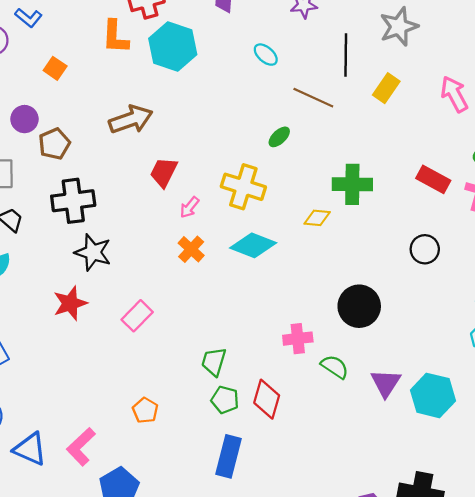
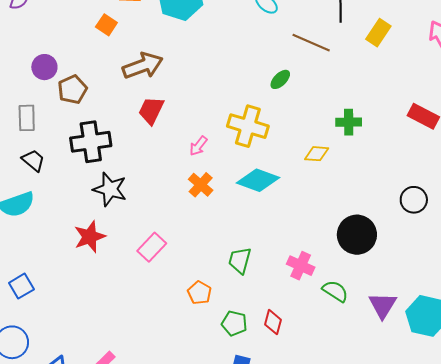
orange square: (55, 68) -> (106, 25), moved
red trapezoid: (164, 172) -> (151, 110), moved
green cross: (352, 184) -> (349, 122), size x0.7
black circle: (425, 249) -> (414, 200), moved
pink cross: (298, 339) -> (301, 266), turned 32
green trapezoid: (214, 362) -> (240, 260), moved
red diamond: (267, 399) -> (273, 322), size x0.7
orange pentagon: (145, 410) -> (199, 293), moved

